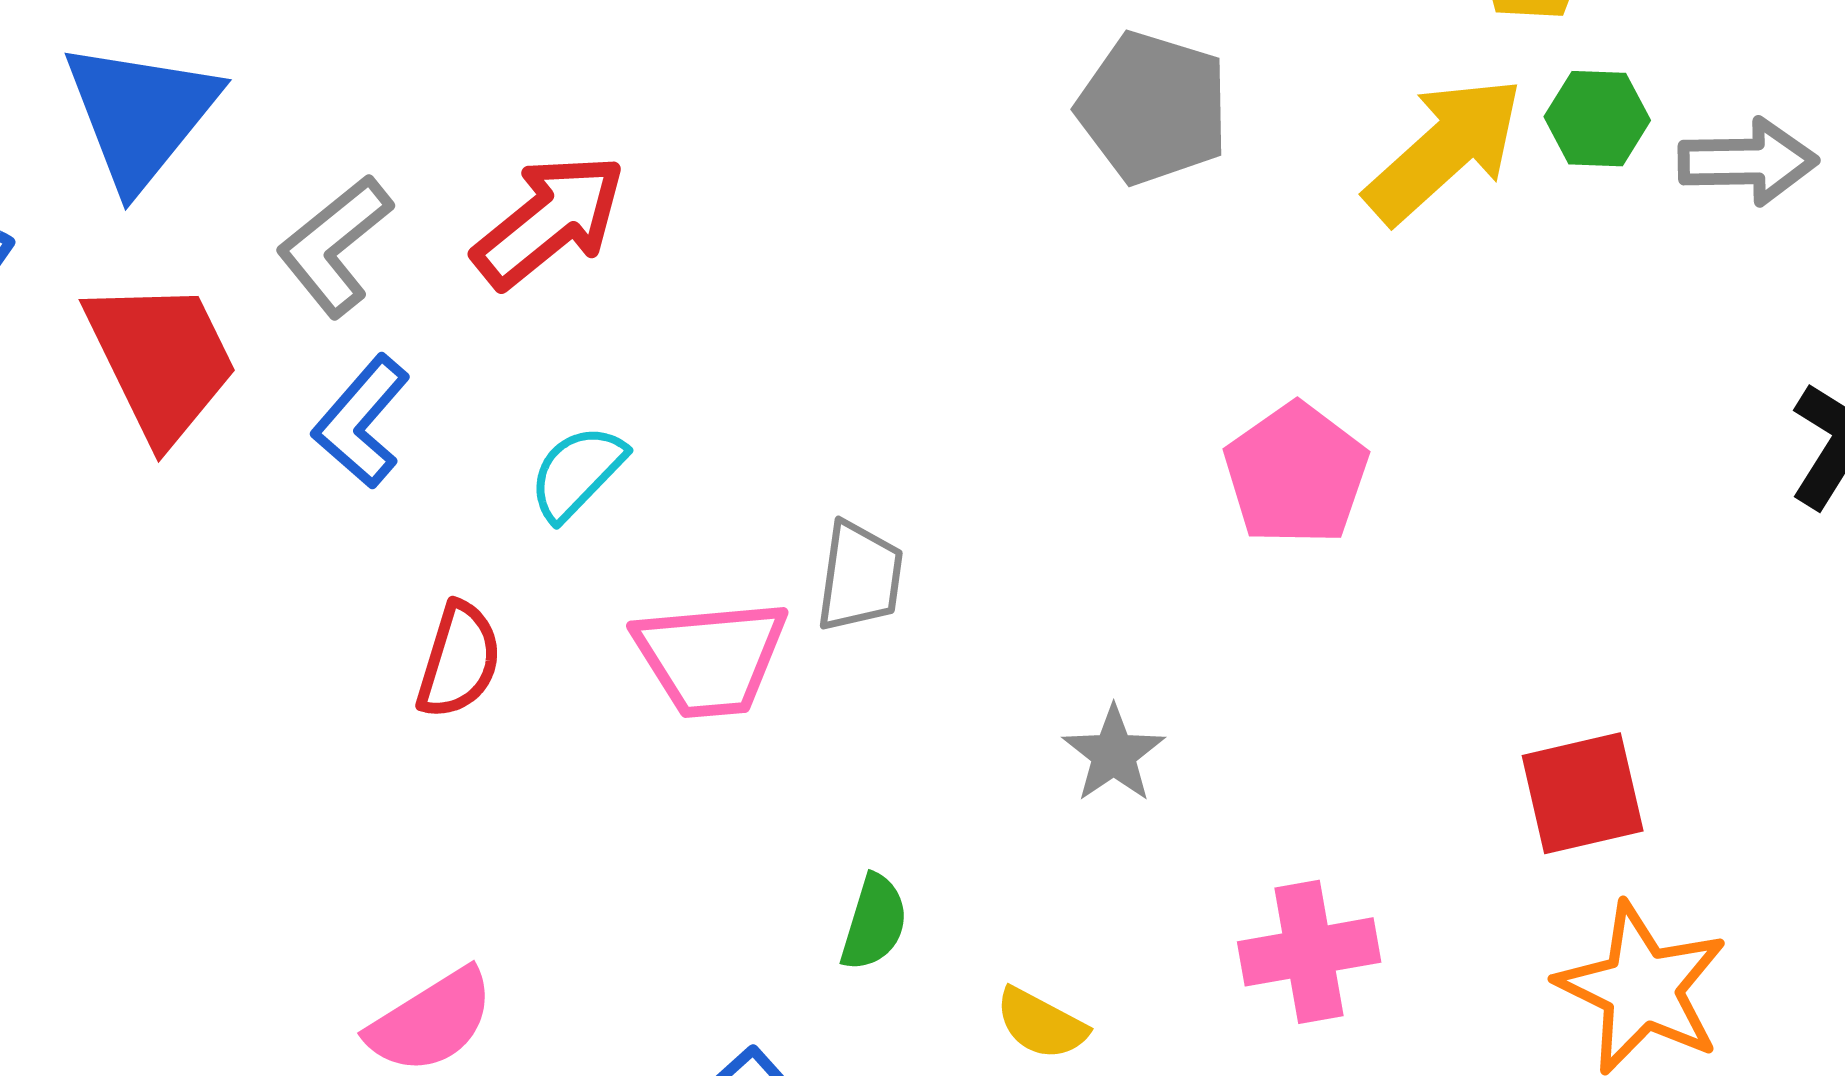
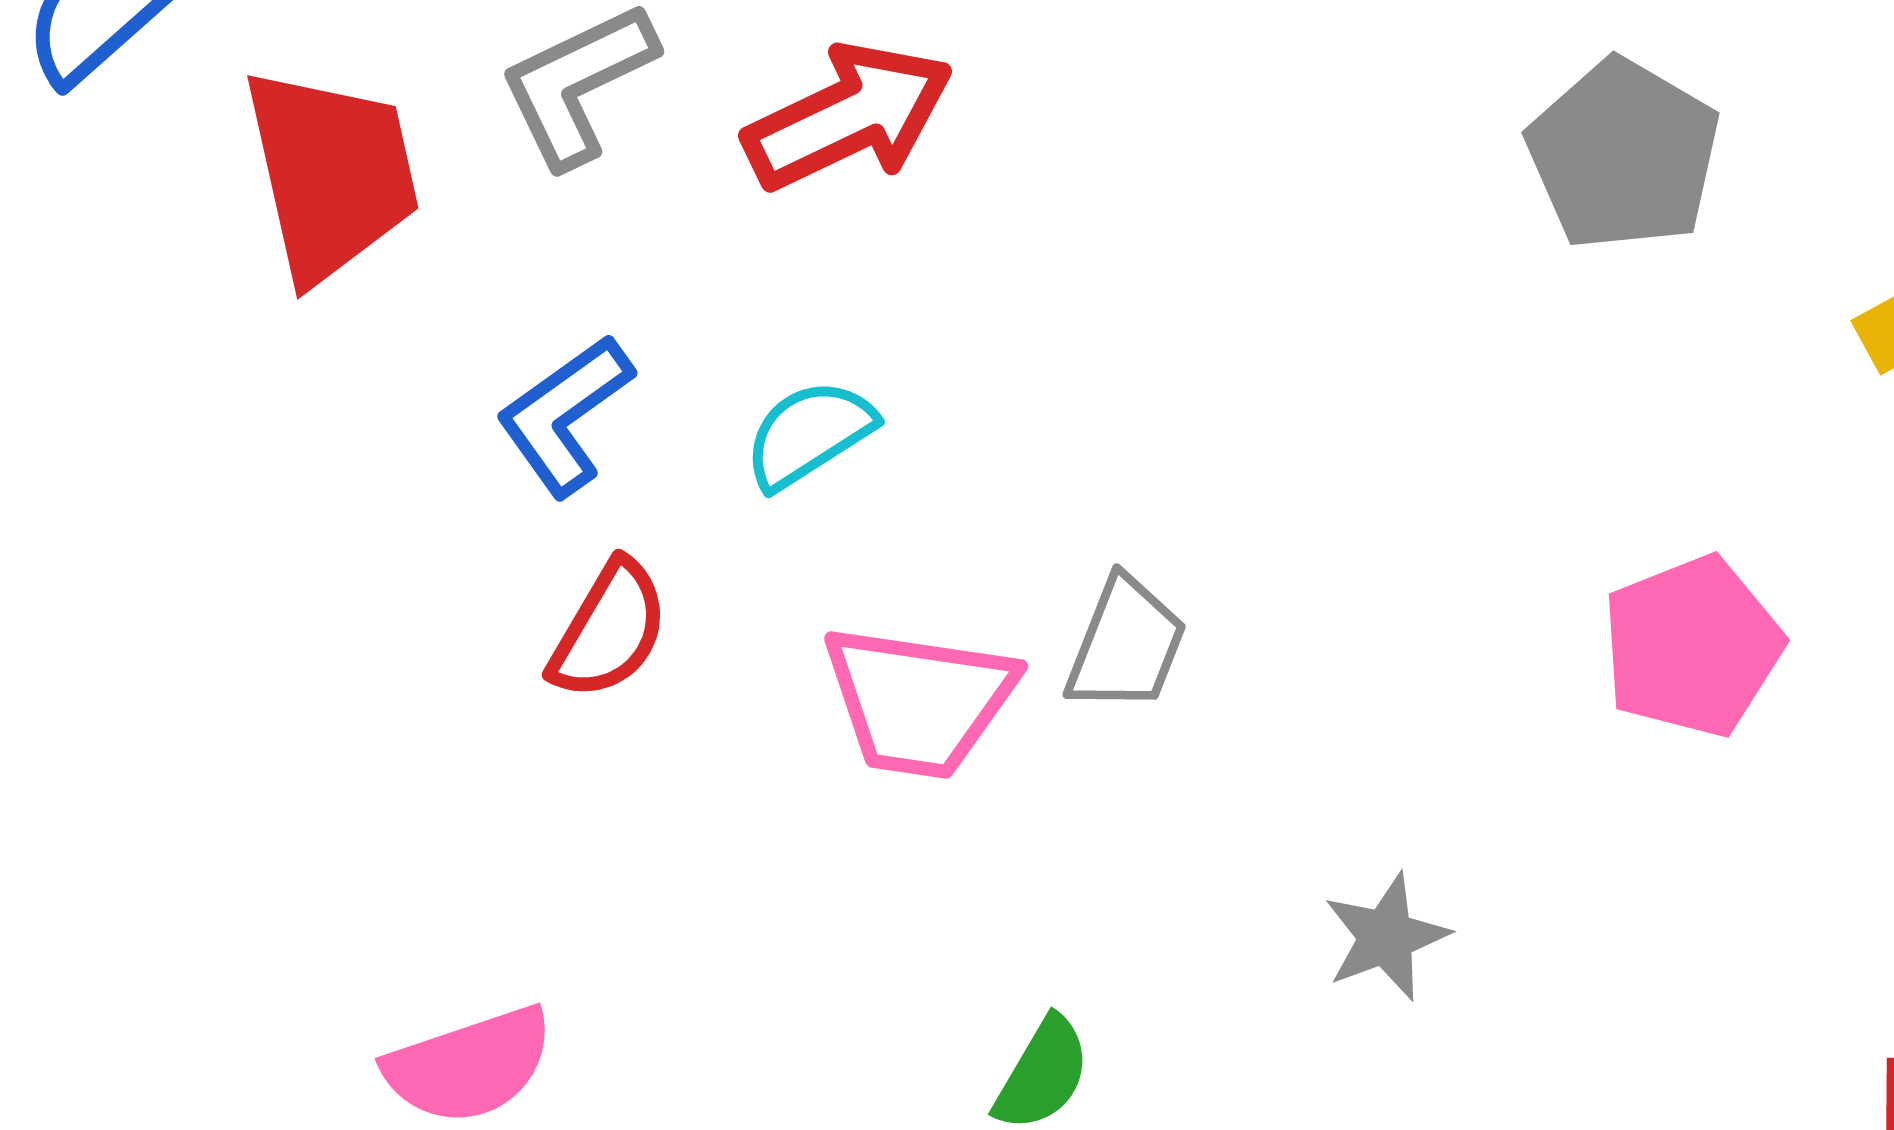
blue L-shape: (361, 422) -> (565, 415), moved

